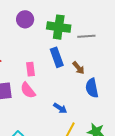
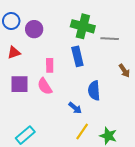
purple circle: (25, 19) -> (34, 29), moved
brown arrow: (78, 68) -> (124, 71), moved
blue semicircle: (92, 88) -> (94, 91), moved

